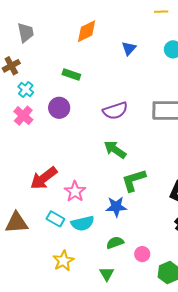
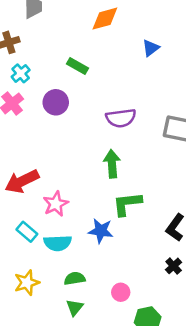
green arrow: (115, 150) -> (112, 164), turned 40
green semicircle: (115, 243) -> (75, 278), moved

